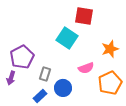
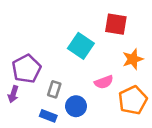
red square: (84, 16) -> (116, 24), moved
blue rectangle: (40, 96) -> (48, 116), turned 64

